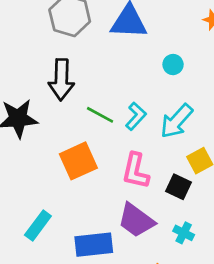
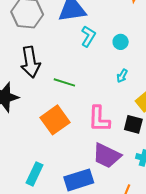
cyan circle: (173, 65) -> (121, 42), moved
cyan L-shape: (136, 116) -> (88, 36), moved
cyan arrow: (176, 121) -> (122, 76), size x0.5

